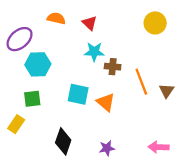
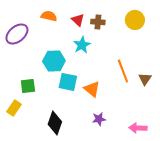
cyan star: (94, 52) -> (82, 45), turned -30
cyan hexagon: (38, 64) -> (54, 61), moved
brown cross: (113, 67) -> (98, 22), moved
purple star: (107, 148) -> (99, 119), moved

